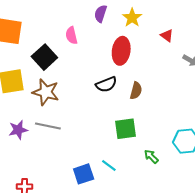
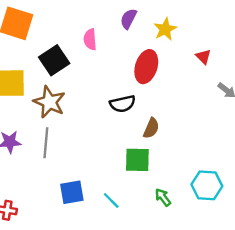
brown semicircle: (136, 91) -> (151, 128), moved
gray line: (48, 126) -> (46, 143), turned 75
blue square: (84, 174) -> (72, 192), moved

